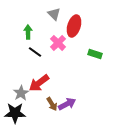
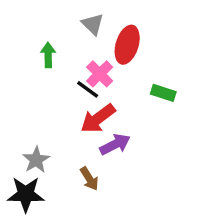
black line: (35, 52) -> (88, 89), moved
red arrow: (39, 83) -> (98, 119), moved
purple arrow: (67, 104) -> (115, 144), moved

